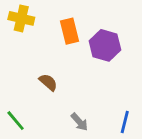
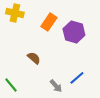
orange rectangle: (69, 31) -> (49, 22), turned 48
blue line: (125, 122) -> (77, 78), moved, turned 35

